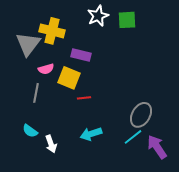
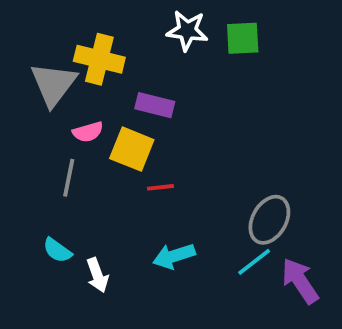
white star: (98, 16) -> (187, 31), turned 30

